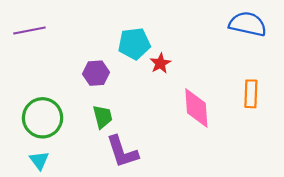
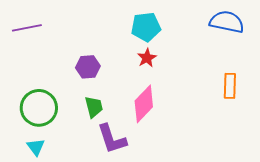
cyan pentagon: (134, 44) -> (146, 27), moved
pink diamond: (196, 108) -> (144, 104), moved, turned 48

